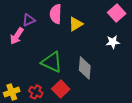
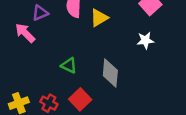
pink arrow: (17, 36) -> (25, 33), turned 102
green triangle: (52, 62) -> (69, 65), size x0.6

